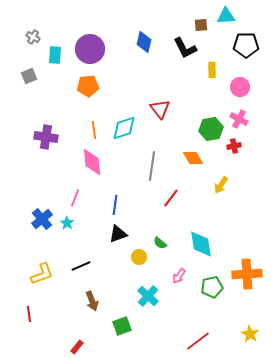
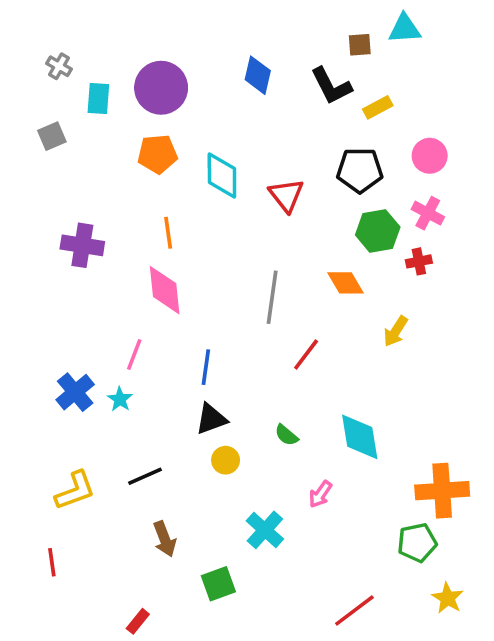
black pentagon: (246, 45) -> (360, 170), moved
yellow rectangle: (212, 70) -> (378, 107), moved, turned 63
cyan diamond: (124, 128) -> (222, 175), moved, turned -72
yellow circle: (139, 257) -> (226, 460), moved
green pentagon: (212, 287) -> (417, 543), moved

